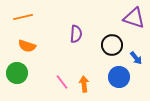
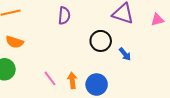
purple semicircle: (76, 34) -> (64, 16), moved
blue circle: (119, 77) -> (97, 84), moved

